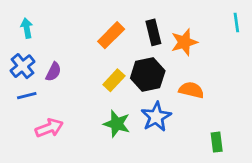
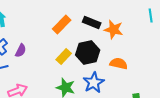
black rectangle: (153, 32) -> (92, 23), turned -54
orange star: (184, 42) -> (114, 30), turned 30

